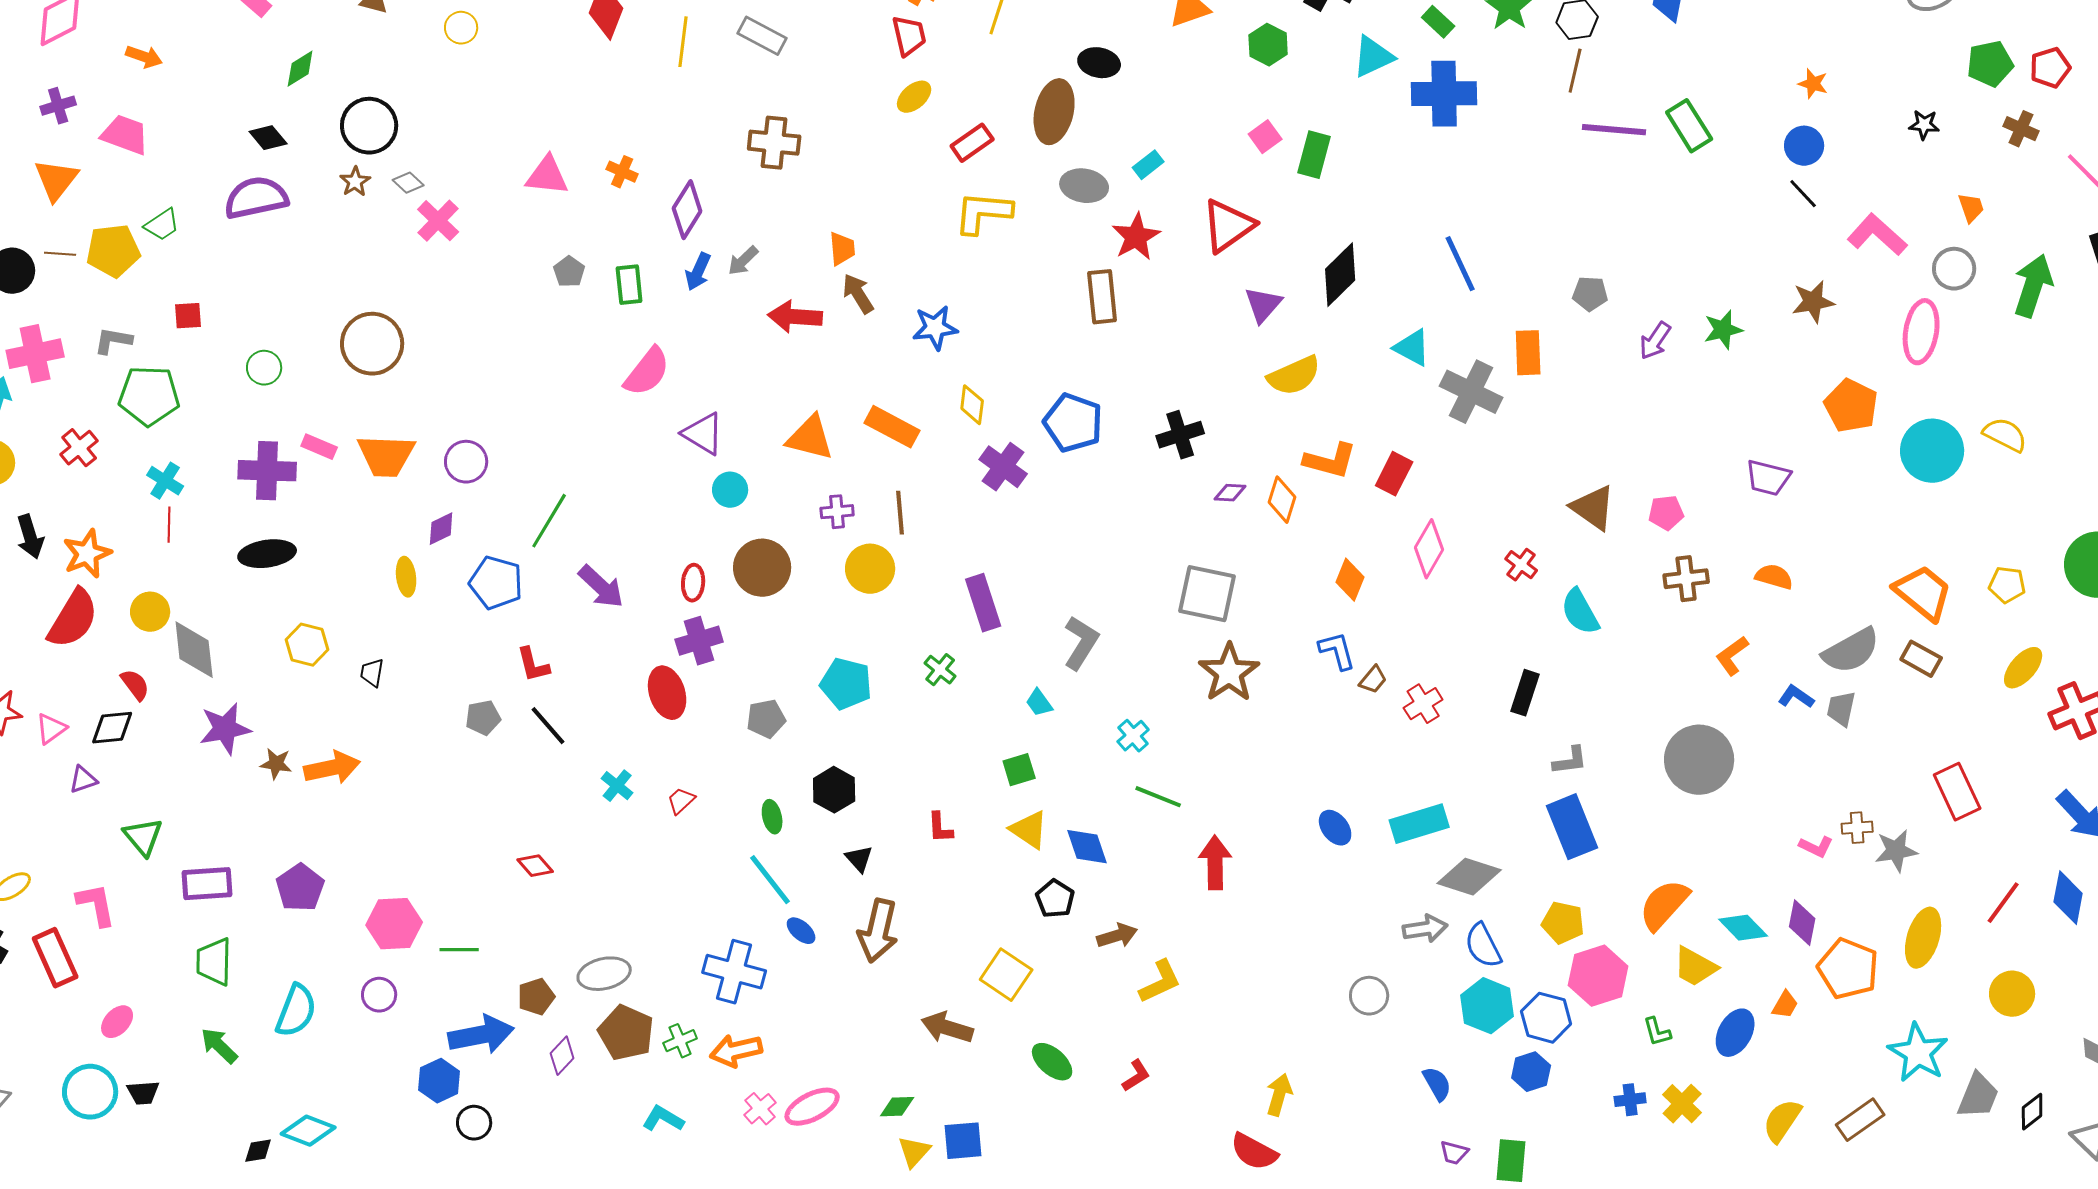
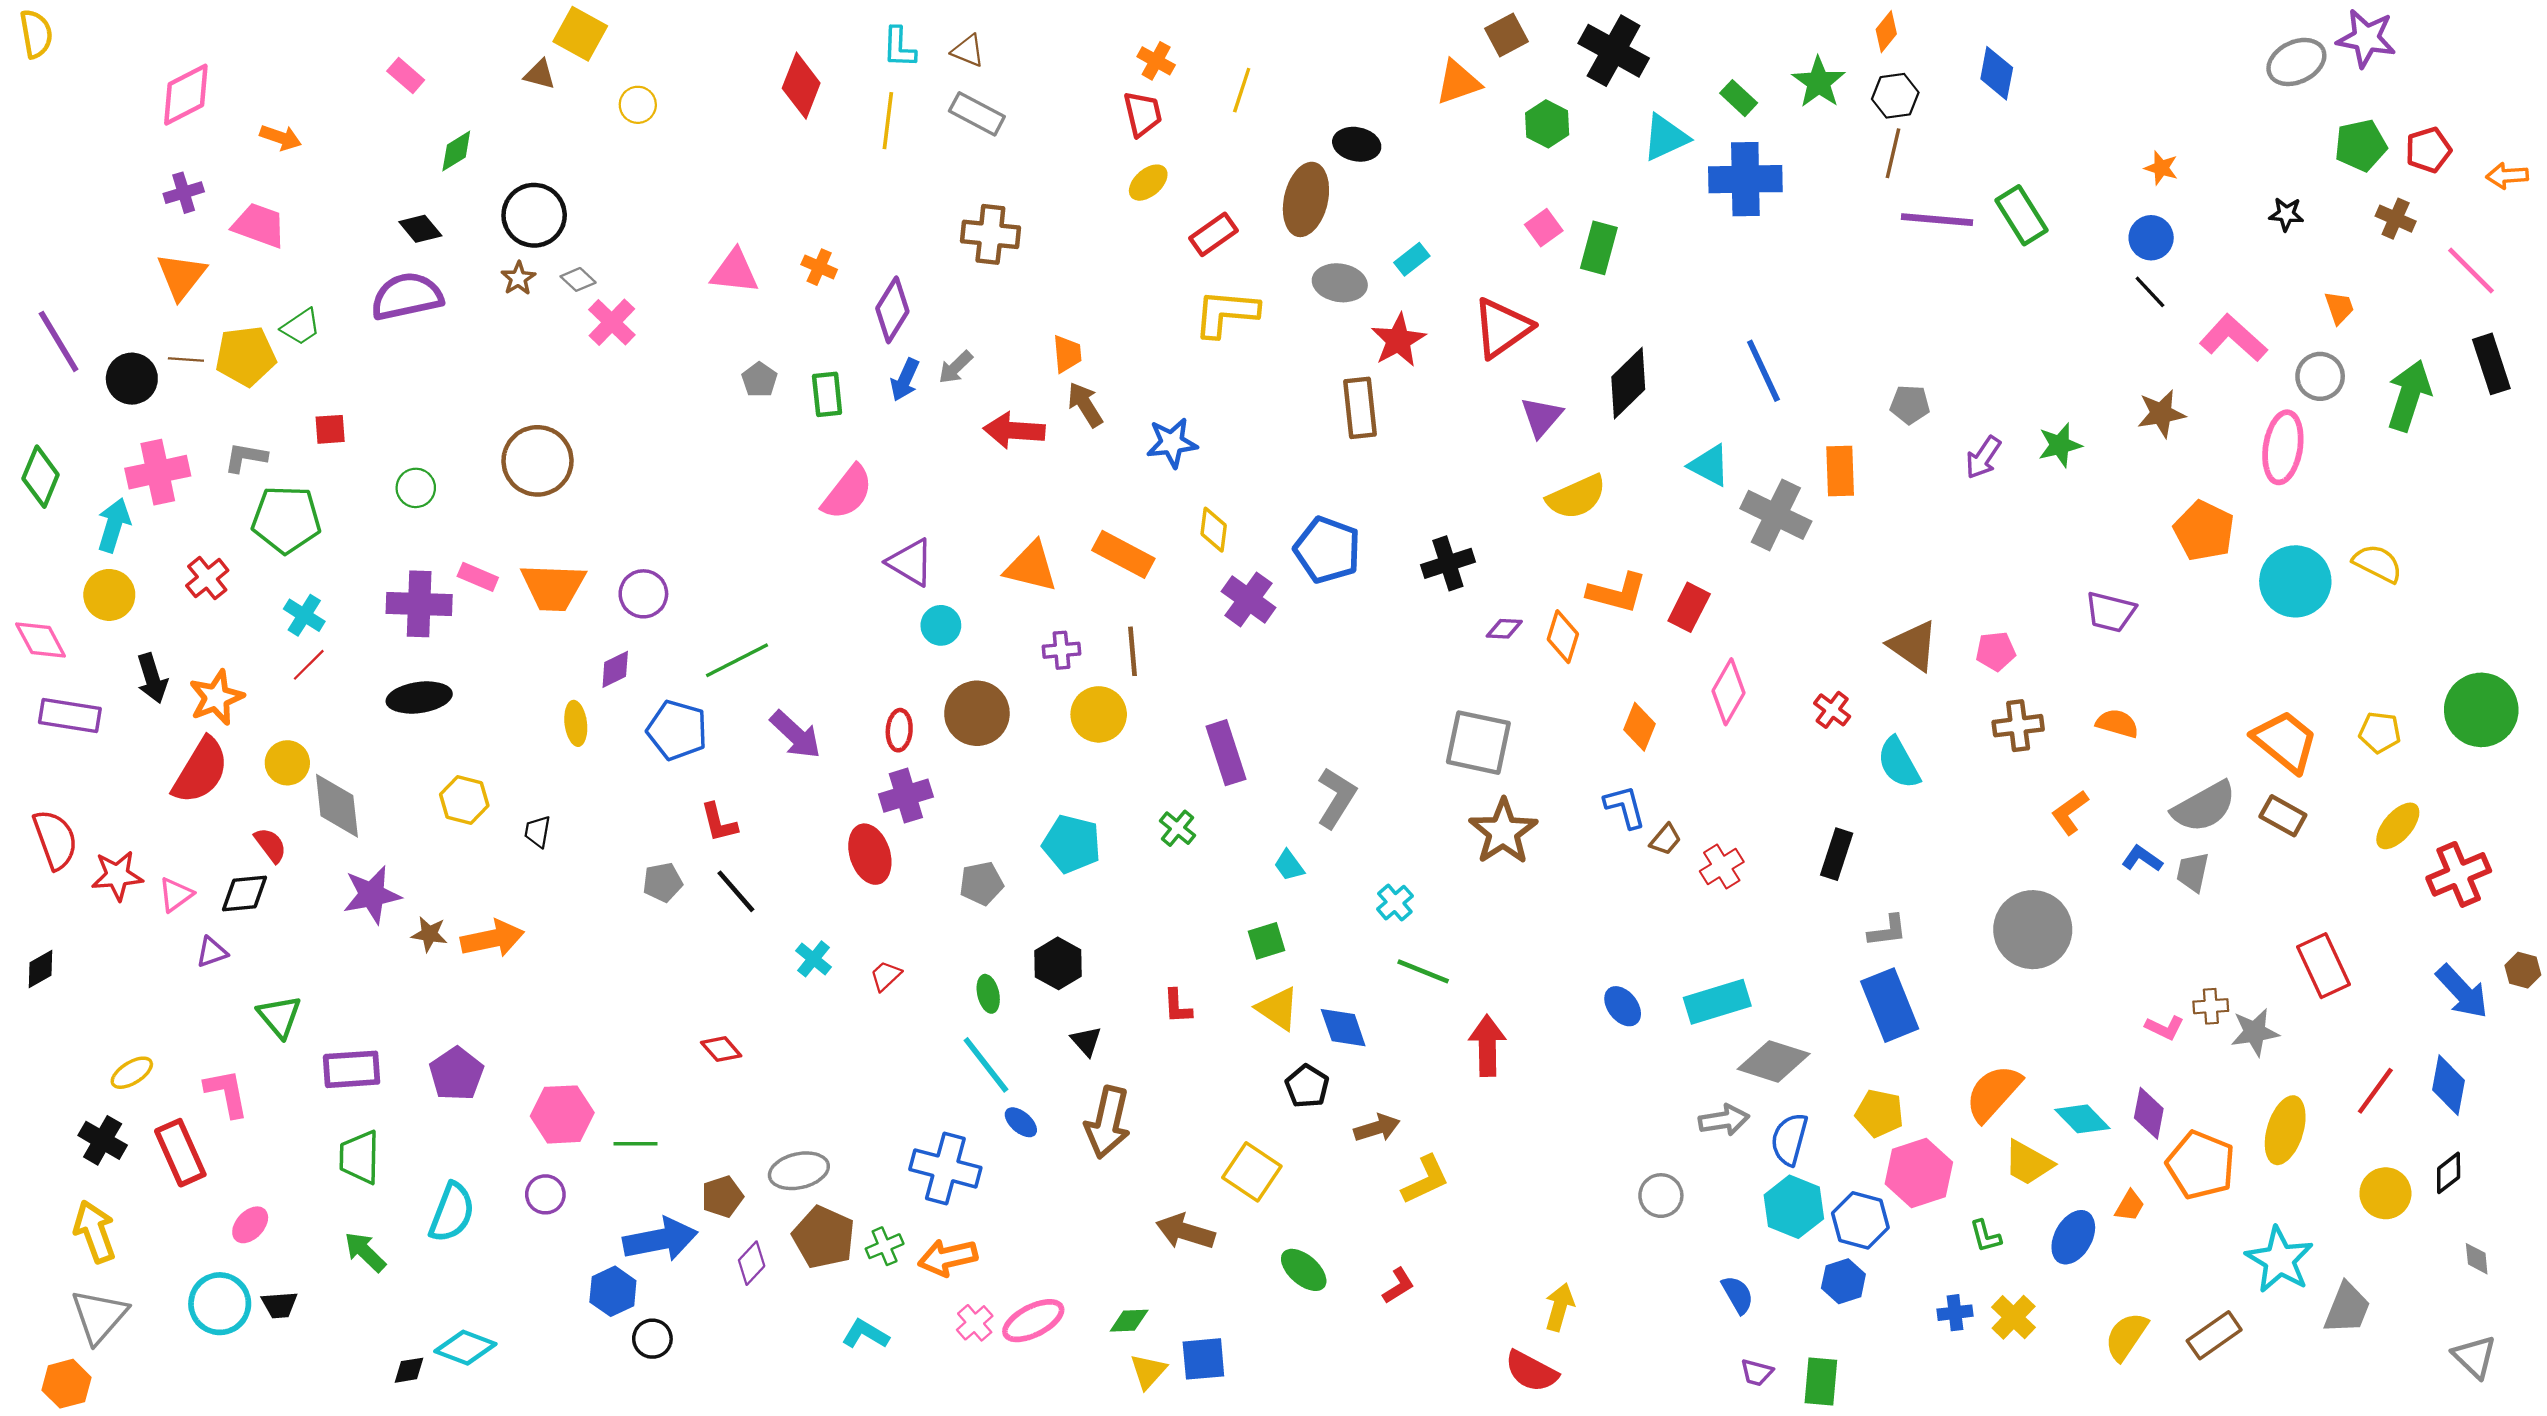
green line: (549, 521) -> (737, 660), turned 32
red line: (169, 525) -> (309, 665), turned 44
blue semicircle: (1483, 946) -> (1789, 1139), turned 42
black diamond: (2032, 1112) -> (2449, 1173), moved

